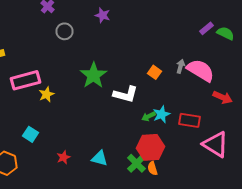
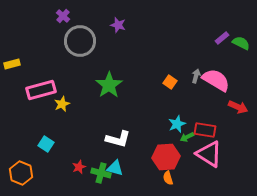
gray circle: (64, 31) -> (80, 41), size x1.8
white L-shape: (126, 94) -> (118, 139), moved
green arrow: (148, 116) -> (187, 137), moved
pink triangle: (216, 144) -> (209, 154), moved
green cross: (136, 163) -> (101, 173), moved, turned -30

